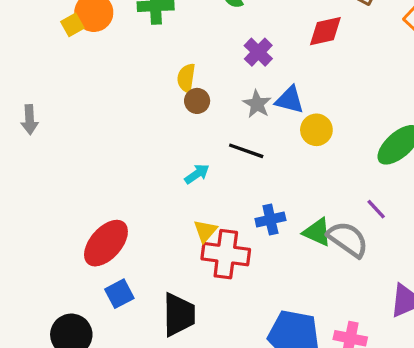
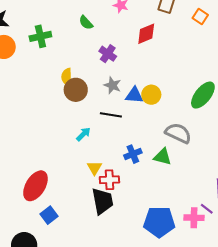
blue triangle: (290, 100) -> (134, 95), moved
brown circle: (197, 101) -> (76, 90), size x1.5
purple line: (376, 209) -> (207, 209), moved
gray semicircle: (348, 239) -> (178, 133), moved
red cross: (226, 254) -> (109, 180), size x0.7
black trapezoid: (179, 315) -> (102, 201), moved

